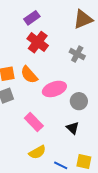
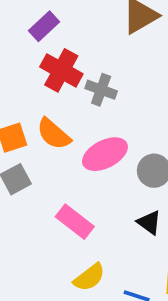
gray cross: (77, 54) -> (101, 90), moved

